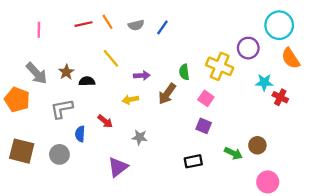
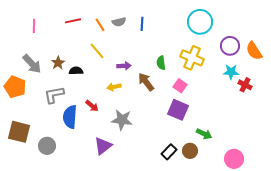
orange line: (108, 22) -> (100, 25), moved
cyan circle: (279, 25) -> (200, 22), moved
blue line: (162, 27) -> (142, 24), turned -32
purple circle: (248, 48) -> (230, 46), moved
brown arrow: (167, 94) -> (146, 82), turned 108
purple square: (204, 126) -> (178, 110), size x1.5
blue semicircle: (80, 134) -> (70, 117), size x1.6
gray star: (140, 137) -> (122, 120), size x1.5
brown circle: (257, 145) -> (190, 151), moved
gray circle: (59, 154) -> (47, 146), moved
black rectangle: (193, 161) -> (169, 152), moved, turned -35

